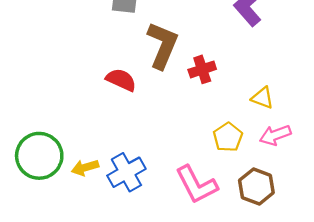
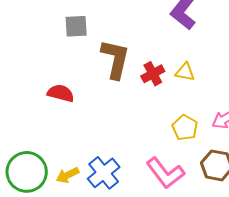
red semicircle: (121, 80) -> (61, 93), moved
yellow triangle: (263, 98) -> (185, 72), moved

